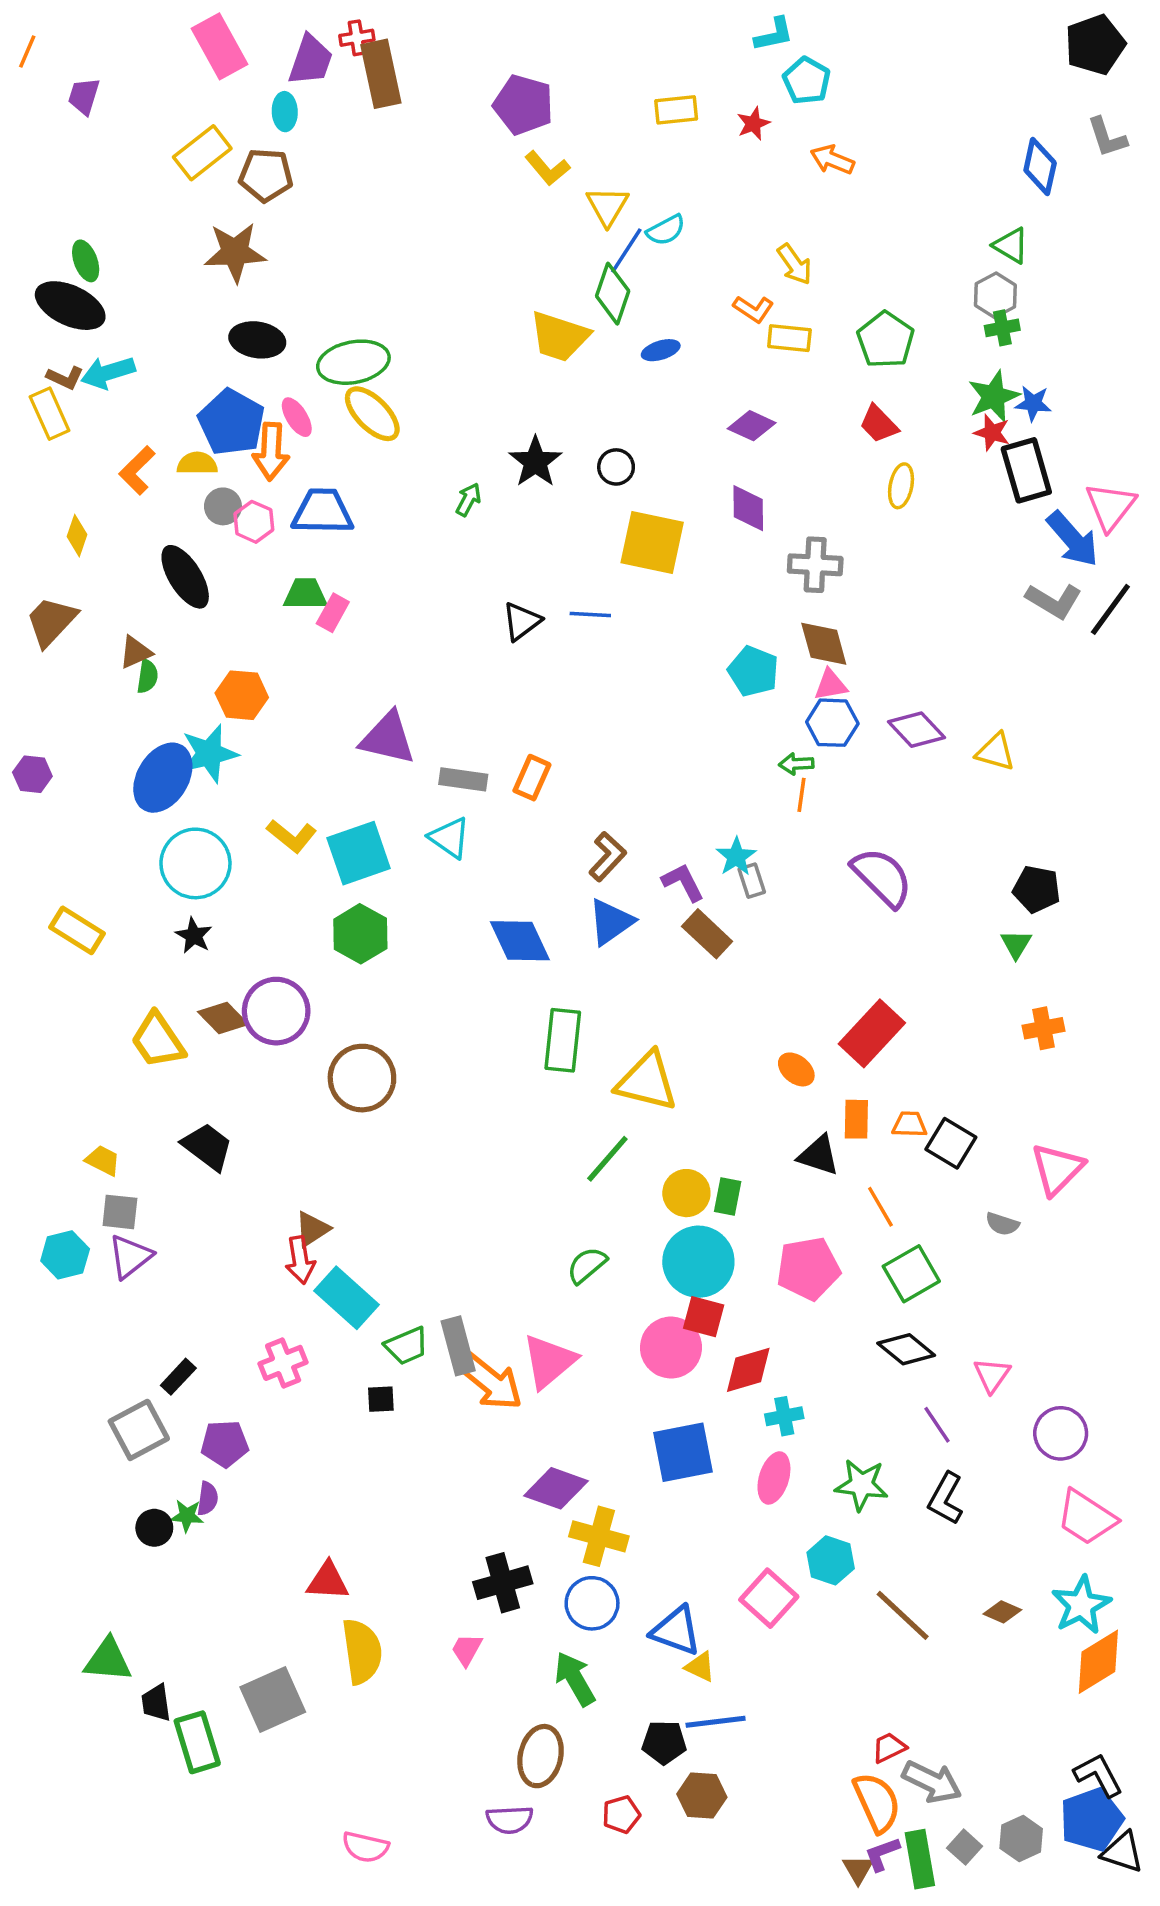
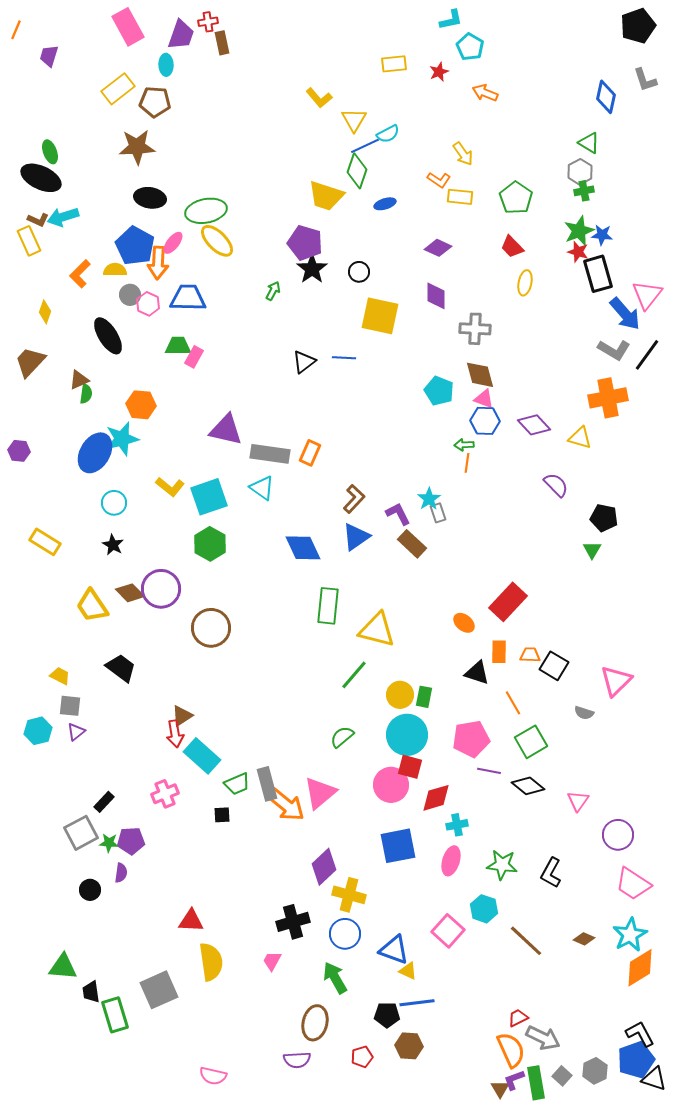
brown rectangle: (381, 74) -> (222, 43), size x0.6
purple pentagon: (523, 105) -> (305, 243), moved
blue line: (626, 251) -> (365, 146), turned 32
pink ellipse: (297, 417) -> (173, 243), turned 70
pink triangle: (831, 685) -> (484, 399), turned 30
gray rectangle: (463, 779) -> (270, 454), size x1.4
cyan circle: (195, 863) -> (114, 503), size x0.6
purple semicircle: (882, 877) -> (556, 485), moved, size x0.7
orange cross: (1043, 1028) -> (608, 398), moved, size x1.6
purple triangle: (130, 1257) -> (76, 732), size x0.7
purple line: (937, 1425) -> (489, 771), moved, turned -45
purple diamond: (556, 1488) -> (324, 867), turned -63
green star: (187, 1516) -> (109, 843), moved

